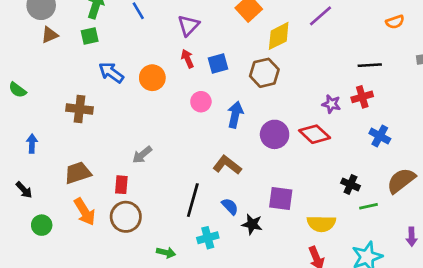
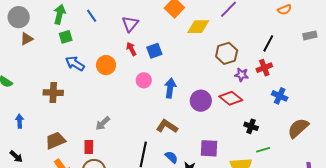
green square: (90, 36) -> (66, 37), moved
yellow diamond: (279, 36) -> (198, 27), turned 30
black line: (370, 65) -> (268, 43), turned -54
brown hexagon: (264, 73) -> (227, 53), moved
black cross: (350, 184) -> (251, 126), moved
green line: (368, 206) -> (263, 150), moved

